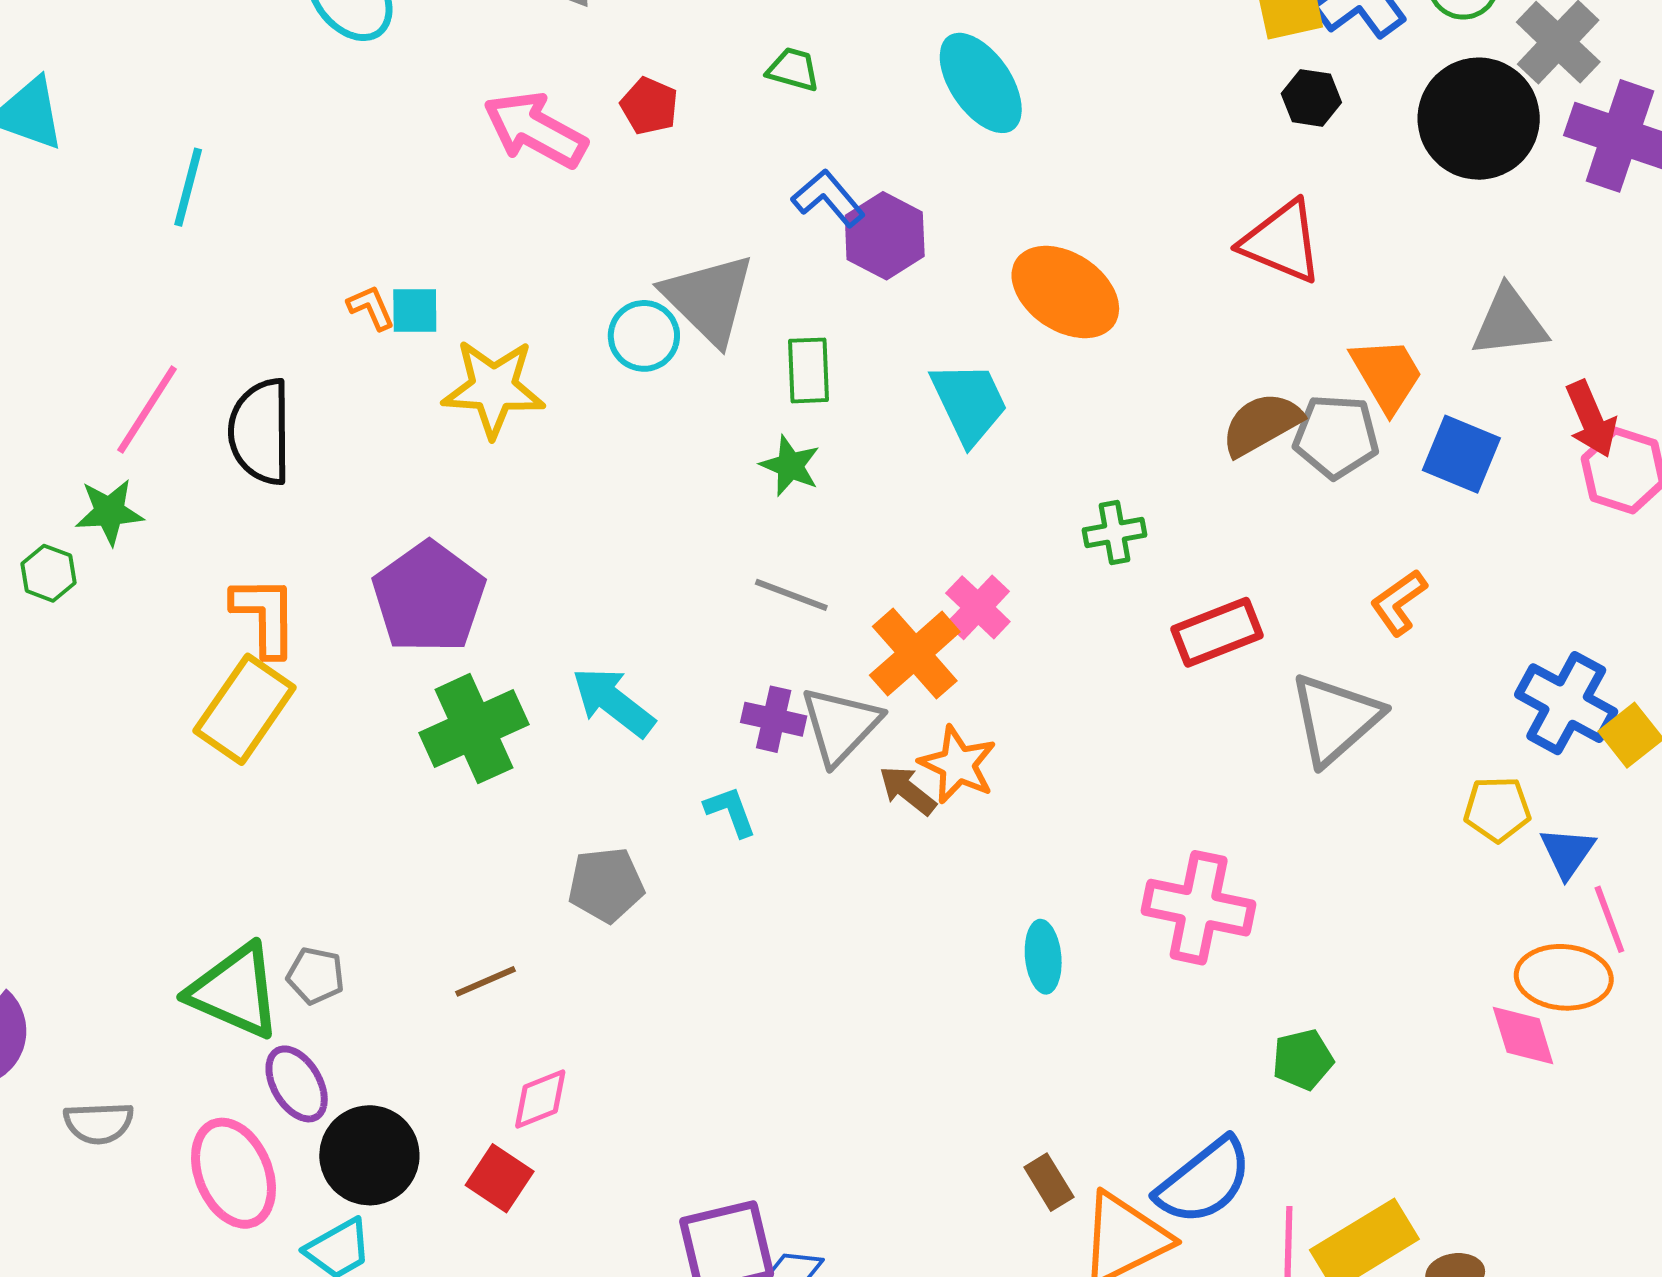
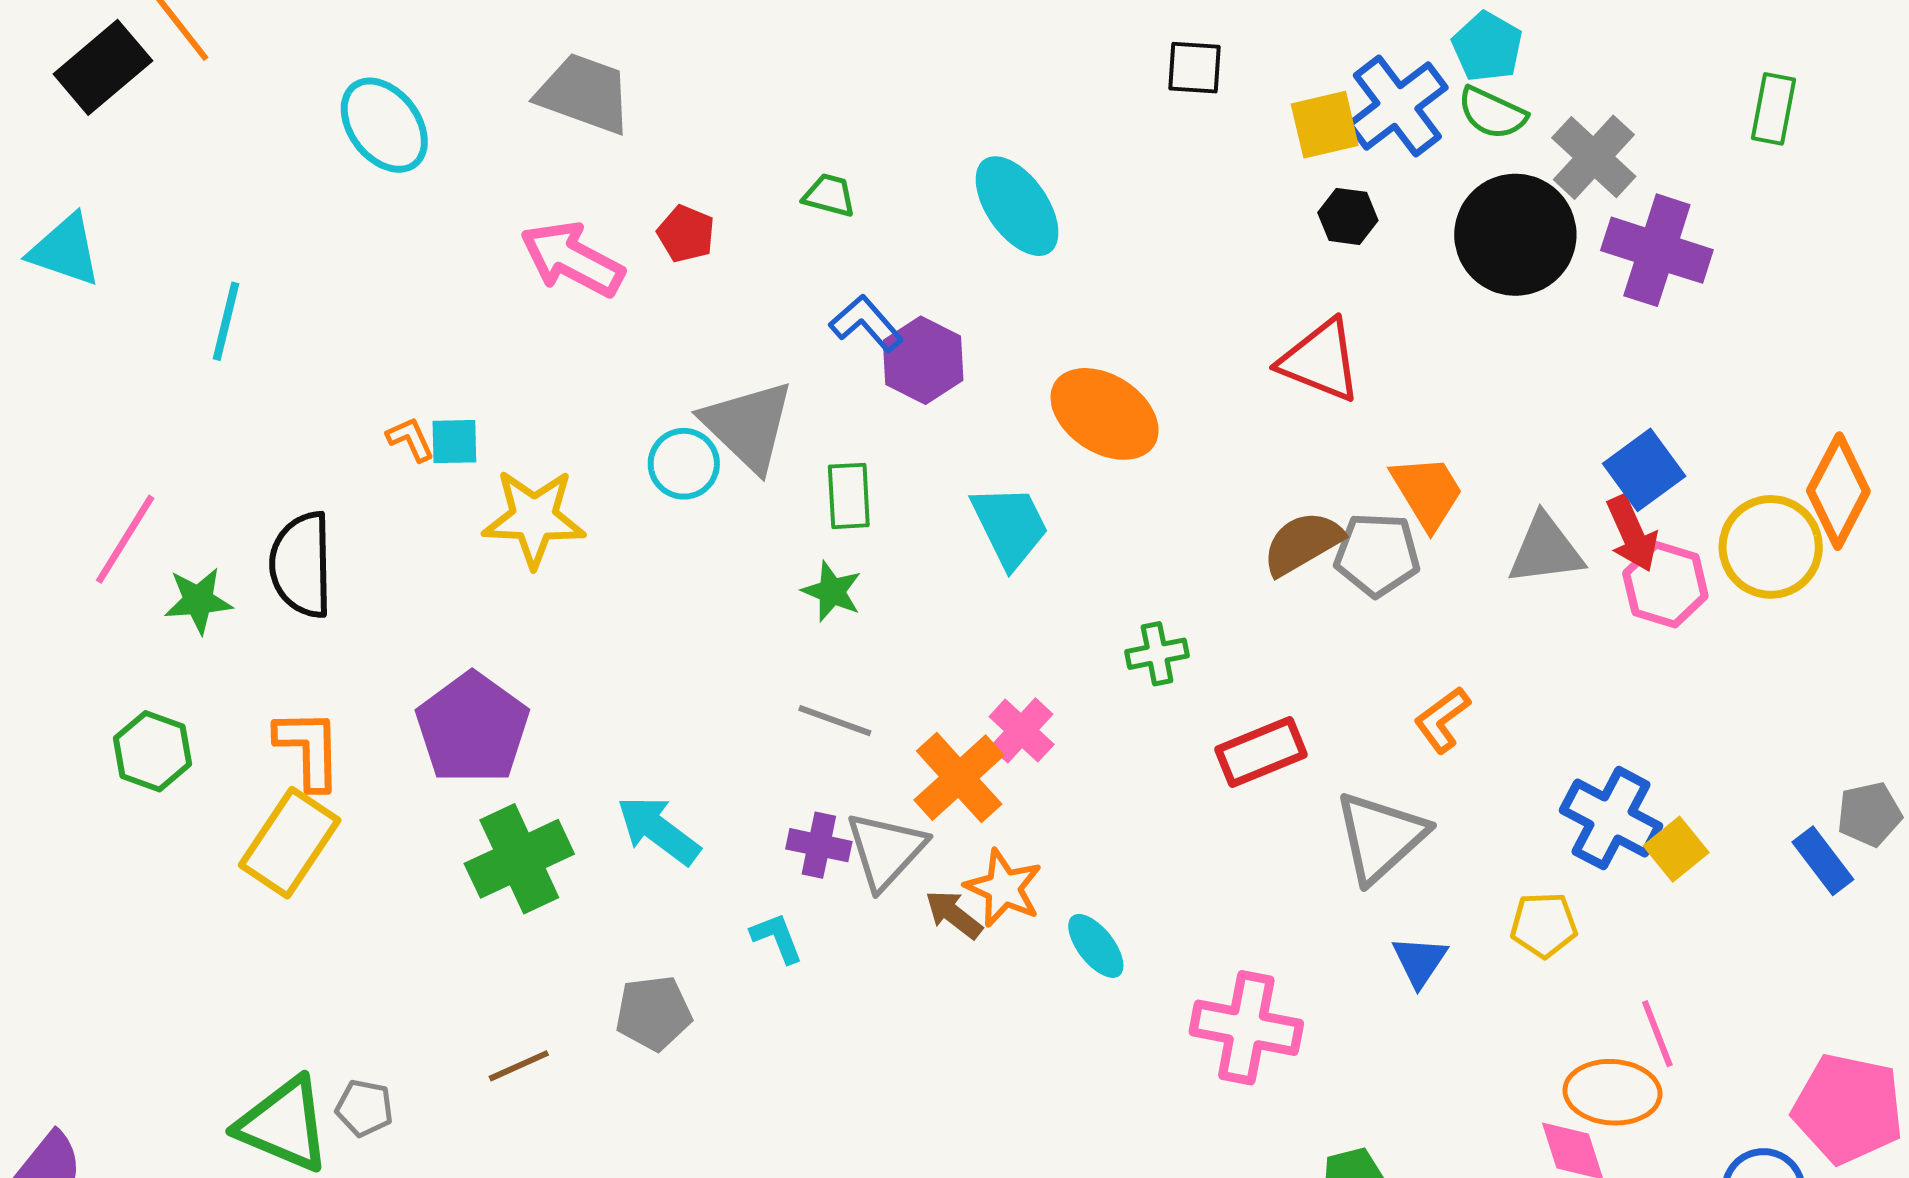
gray triangle: (1509, 322) -> (1545, 550), moved
pink line: (147, 409) -> (125, 539), moved
blue square: (1461, 454) -> (1644, 470), moved, turned 32
green star: (109, 512) -> (198, 601), moved
green hexagon: (49, 573) -> (152, 751), moved, size x1.4
blue triangle: (1567, 852) -> (1420, 961), moved
cyan ellipse: (1043, 957) -> (1096, 946), moved, turned -32
brown line: (485, 981) -> (519, 1066), moved

